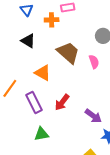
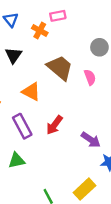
orange cross: (52, 20) -> (40, 30), turned 32
black triangle: (28, 41) -> (13, 55), turned 35
green triangle: (41, 134) -> (17, 160), moved

